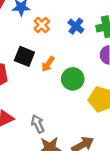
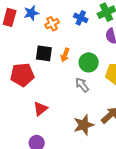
orange cross: (42, 25) -> (52, 24), turned 32
gray arrow: (38, 124) -> (82, 85), moved

